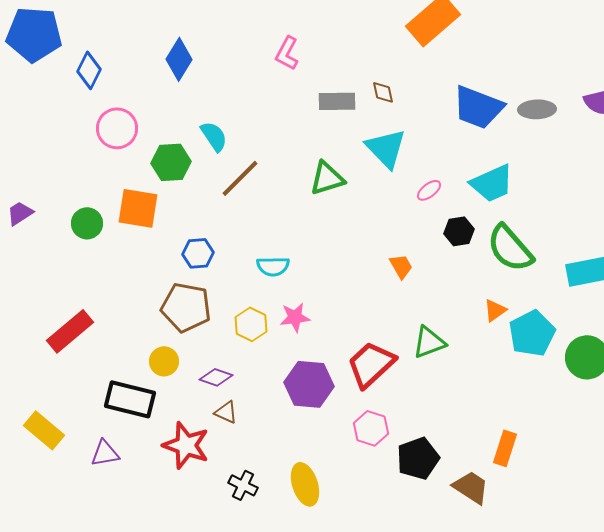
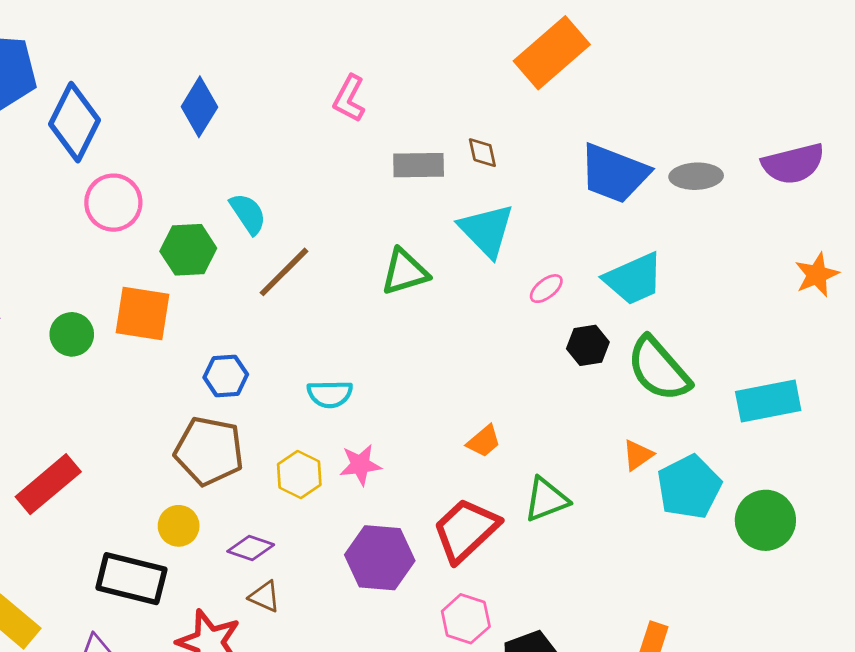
blue diamond: (89, 70) -> (75, 122), size x1.5
orange trapezoid: (401, 266) -> (484, 441), moved, turned 80

